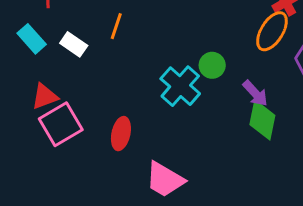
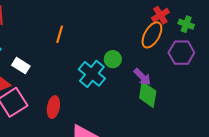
orange line: (116, 26) -> (60, 34), moved
white rectangle: (74, 44) -> (21, 66), moved

